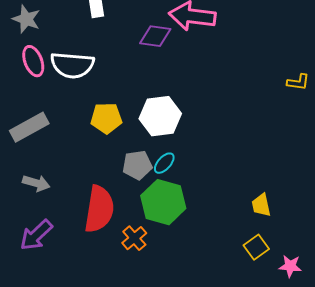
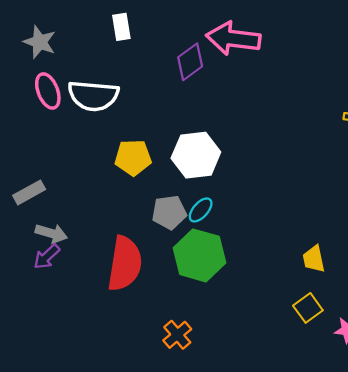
purple diamond: (155, 36) -> (190, 62), turned -44
gray rectangle: (29, 127) -> (29, 192), moved, size x0.7
purple arrow: (36, 235) -> (47, 257), moved, size x0.7
orange cross: (134, 238) -> (177, 335), moved

